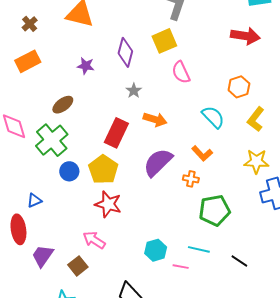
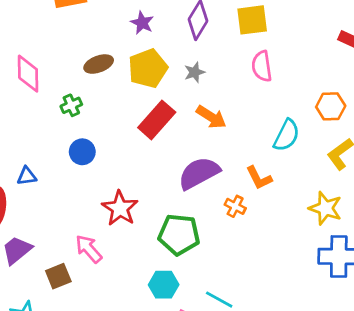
cyan semicircle: (213, 117) -> (287, 135), turned 55
green cross: (52, 140) -> (71, 105), size x0.5
yellow pentagon: (103, 170) -> (148, 68), moved
green pentagon: (215, 210) -> (179, 235), moved

